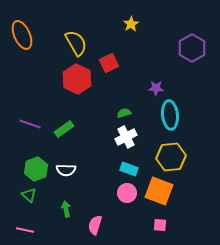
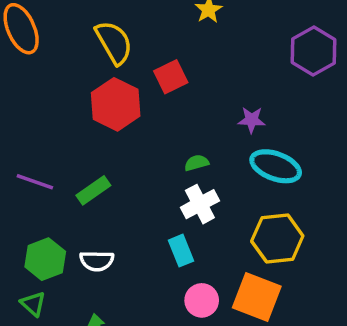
cyan ellipse: (170, 115) -> (276, 166), turned -64
cyan rectangle: (129, 169) -> (181, 251), moved, turned 48

